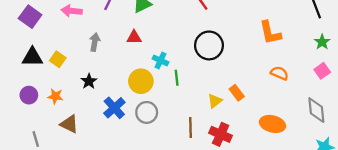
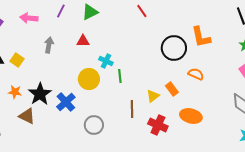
black circle: (209, 45) -> (174, 48), moved
orange semicircle: (279, 73) -> (196, 74), moved
black star: (89, 81) -> (40, 94), moved, size x1.6
gray circle: (147, 112) -> (94, 125), moved
orange ellipse: (273, 124) -> (191, 116), moved
brown line: (191, 127) -> (132, 109), moved

